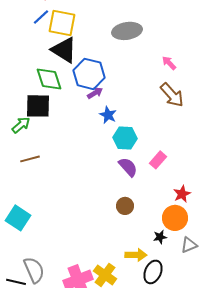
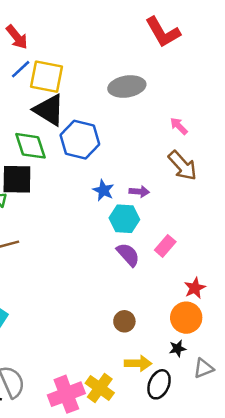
purple arrow: (95, 93) -> (139, 192), moved, turned 35
brown circle: (125, 206) -> (124, 321), moved
black star: (160, 237) -> (178, 348), moved
gray triangle: (189, 245) -> (203, 368), moved

